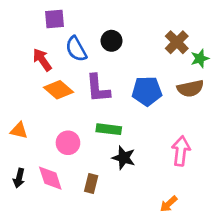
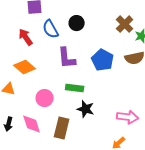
orange diamond: (58, 90) -> (25, 67), moved
blue pentagon: (147, 91) -> (103, 60), turned 30
pink arrow: (181, 151) -> (128, 117), moved, turned 90
brown rectangle: (91, 184) -> (62, 128), size x1.5

